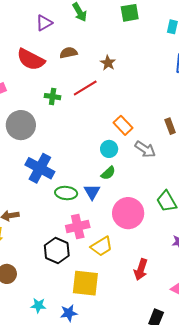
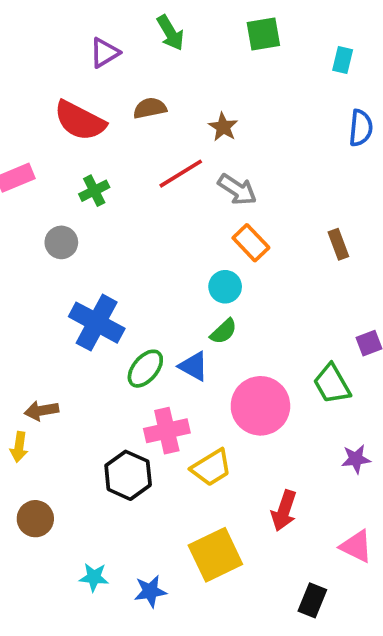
green cross: (53, 97) -> (94, 191), moved, turned -35
gray circle: (21, 125) -> (61, 242), size x0.6
gray arrow: (145, 149) -> (237, 190), moved
blue triangle: (92, 192) -> (194, 366), turned -30
green ellipse: (66, 193) -> (145, 369), turned -55
yellow square: (85, 283) -> (215, 555), moved, turned -32

